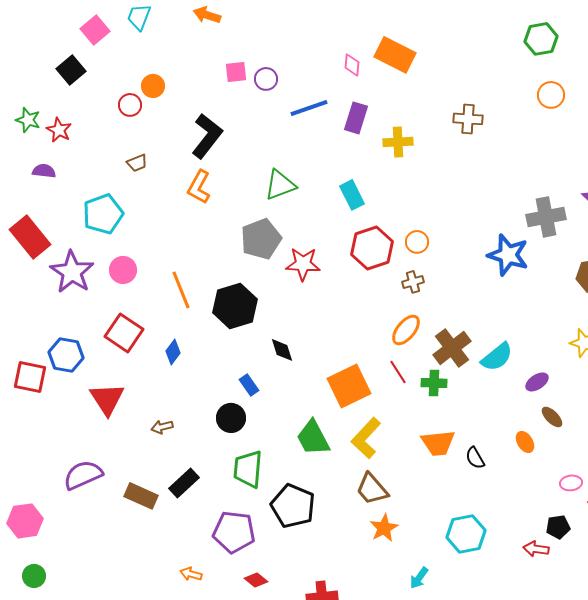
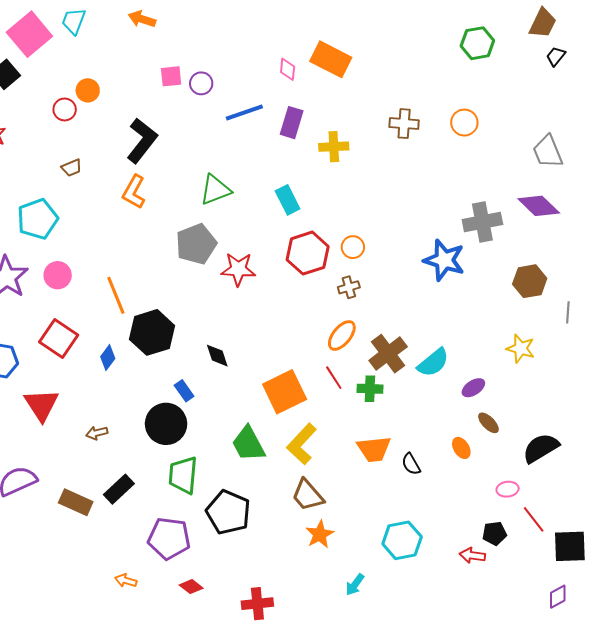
pink square: (95, 30) -> (29, 34), size x1.5
orange circle: (551, 95) -> (464, 123), moved
black hexagon: (235, 306) -> (152, 332), moved
black circle: (231, 418) -> (166, 424), size x1.4

